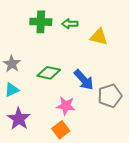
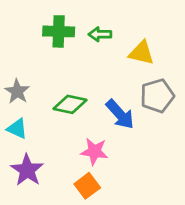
cyan triangle: (12, 90) -> (17, 129), turned 49
gray pentagon: (110, 96) -> (157, 96), moved

